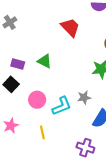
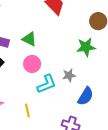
pink circle: (37, 100) -> (32, 64), moved

